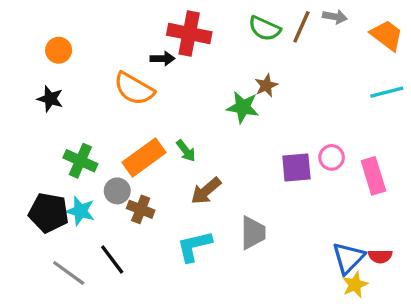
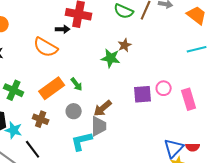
gray circle: (117, 191) -> (74, 111), moved
brown arrow: (206, 191) -> (103, 108), moved
brown cross: (141, 209) -> (41, 119), moved
cyan star: (80, 211) -> (14, 130), moved
gray trapezoid: (253, 233) -> (99, 126), moved

